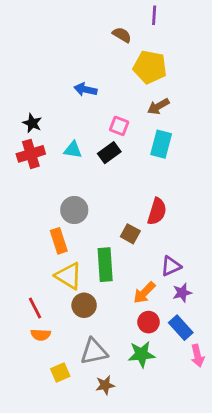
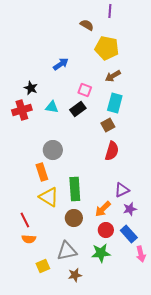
blue arrow: (85, 90) -> (61, 64), turned 133
black star: (32, 123) -> (31, 88), moved
brown square: (130, 234) -> (108, 125), moved, turned 32
brown circle: (84, 305) -> (74, 218), moved

